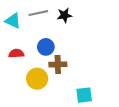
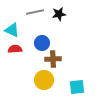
cyan triangle: (13, 21) -> (12, 30), moved
yellow circle: (37, 79) -> (44, 80), moved

